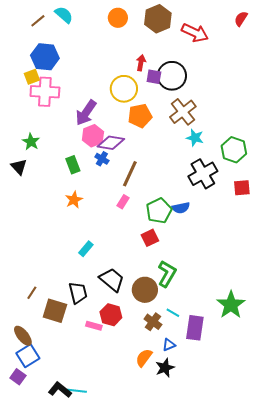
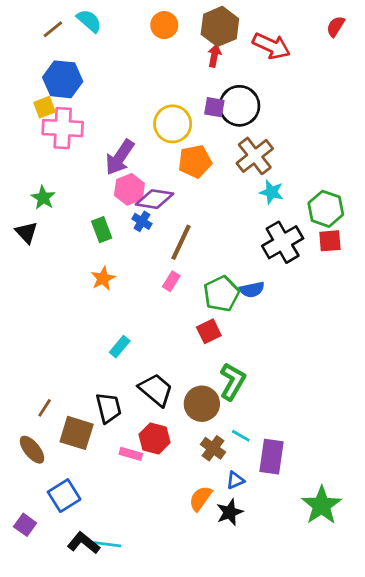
red arrow: (141, 63) -> (214, 56), moved
red square: (242, 188) -> (330, 241), moved
green star: (231, 305) -> (322, 505), moved
brown ellipse: (23, 336) -> (32, 450), moved
blue square: (28, 356) -> (64, 496), moved

